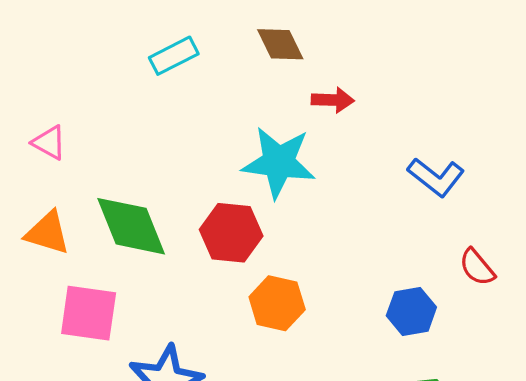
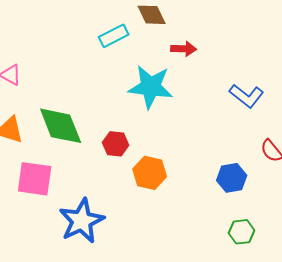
cyan rectangle: (174, 56) -> (114, 36), moved
red hexagon: (231, 233) -> (116, 144), moved, size x0.7

